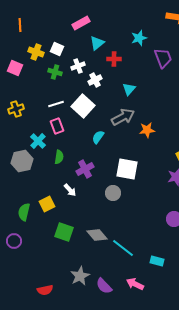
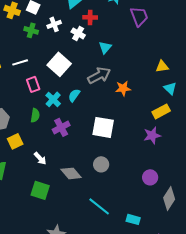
white cross: (95, 80) -> (78, 33), moved, turned -32
white line: (56, 104) -> (20, 62), moved
cyan cross: (38, 141) -> (53, 99), moved
white arrow: (70, 190) -> (40, 158), moved
gray circle: (113, 193) -> (101, 164), moved
yellow square: (47, 204) -> (15, 141), moved
gray diamond: (97, 235) -> (71, 173), moved

